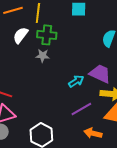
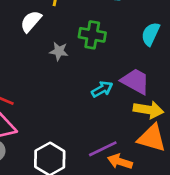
green cross: (47, 35) -> (92, 35), moved
purple line: (81, 109) -> (103, 149), moved

